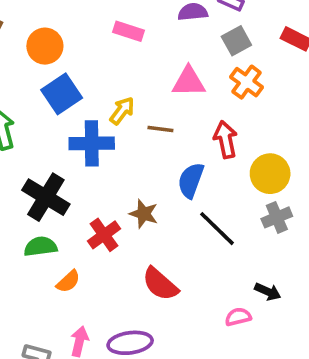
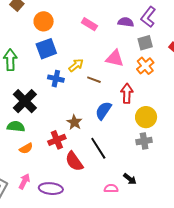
blue cross: (92, 143) -> (56, 79), size x0.7
black line: (217, 229) -> (98, 148), moved
red cross: (104, 235) -> (57, 140), moved

